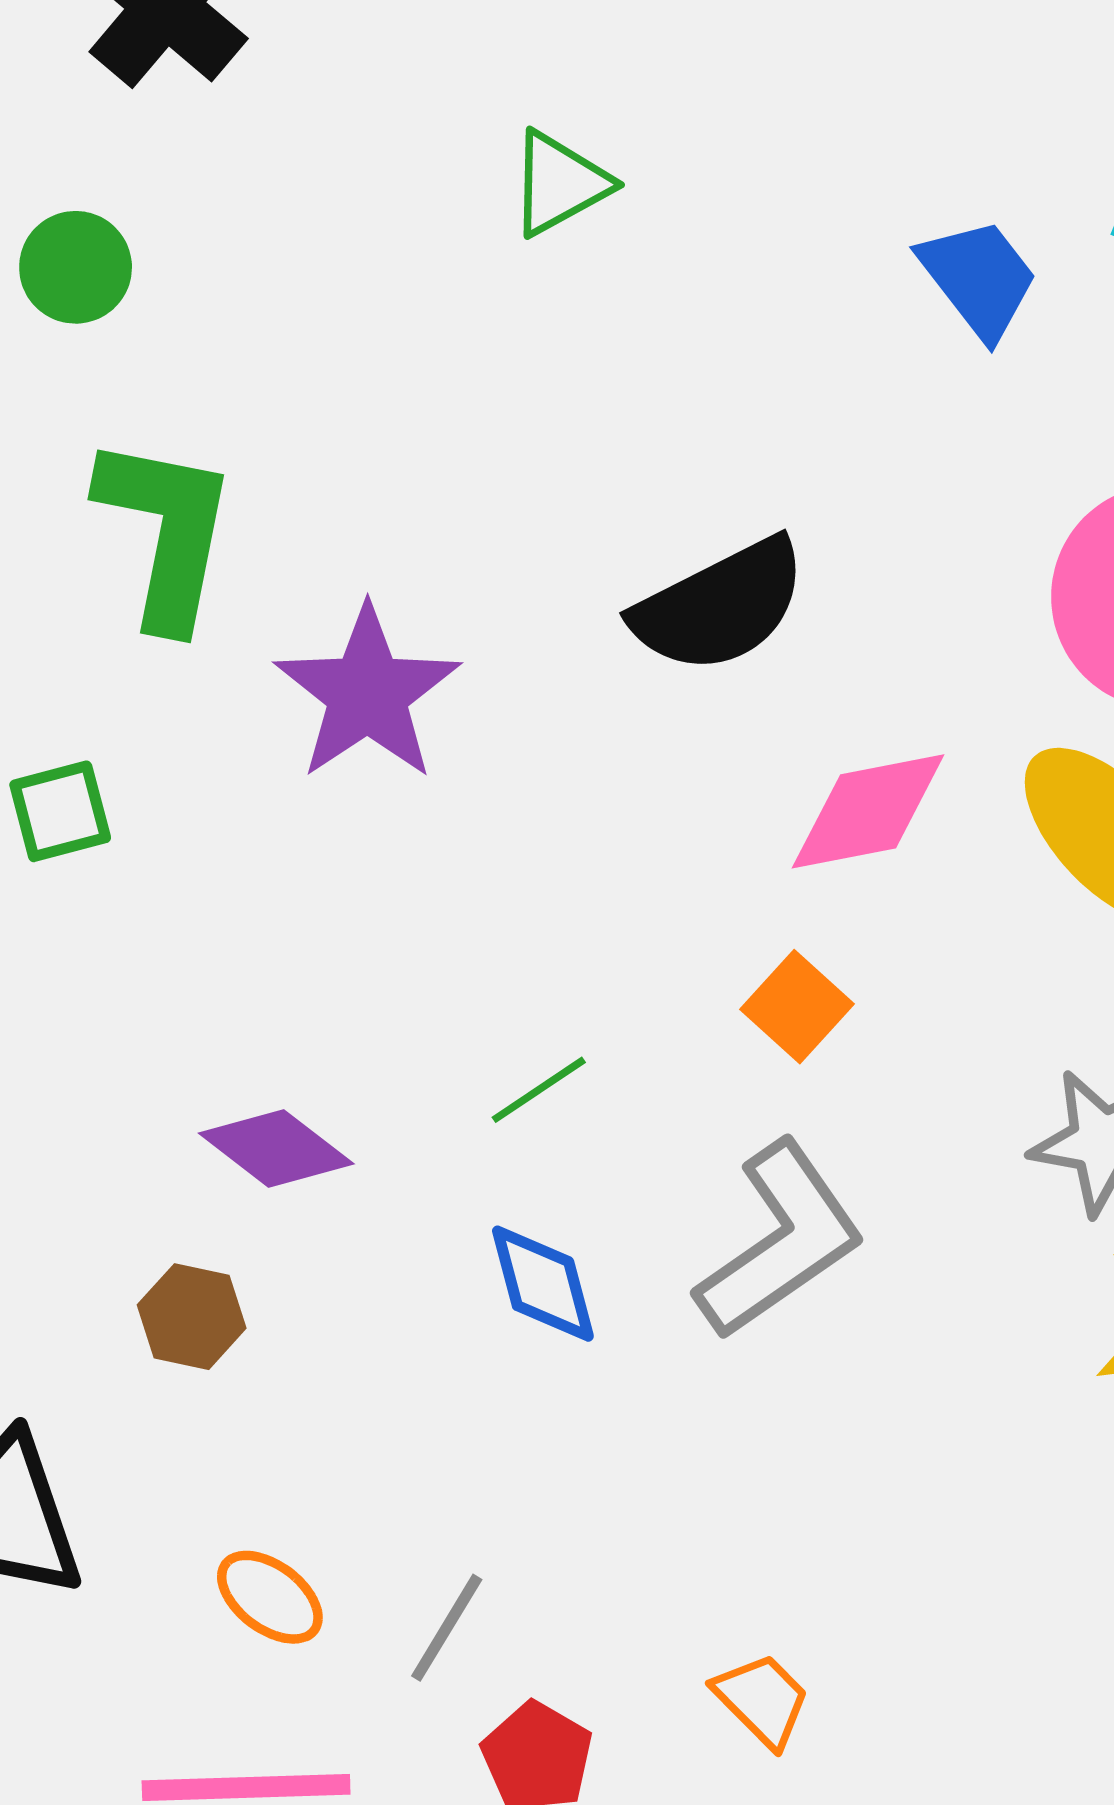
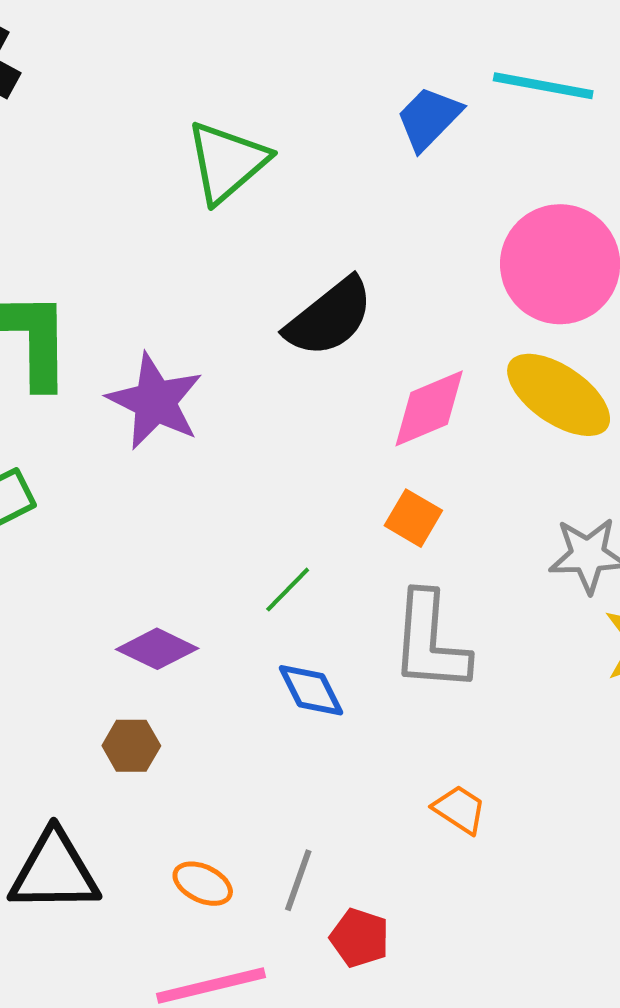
green triangle: (559, 183) -> (227, 162), moved, size x1.5
blue trapezoid: (979, 278) -> (429, 118), turned -86
gray L-shape: (780, 1241) -> (430, 642), turned 141
orange trapezoid: (762, 1700) -> (459, 809), moved

